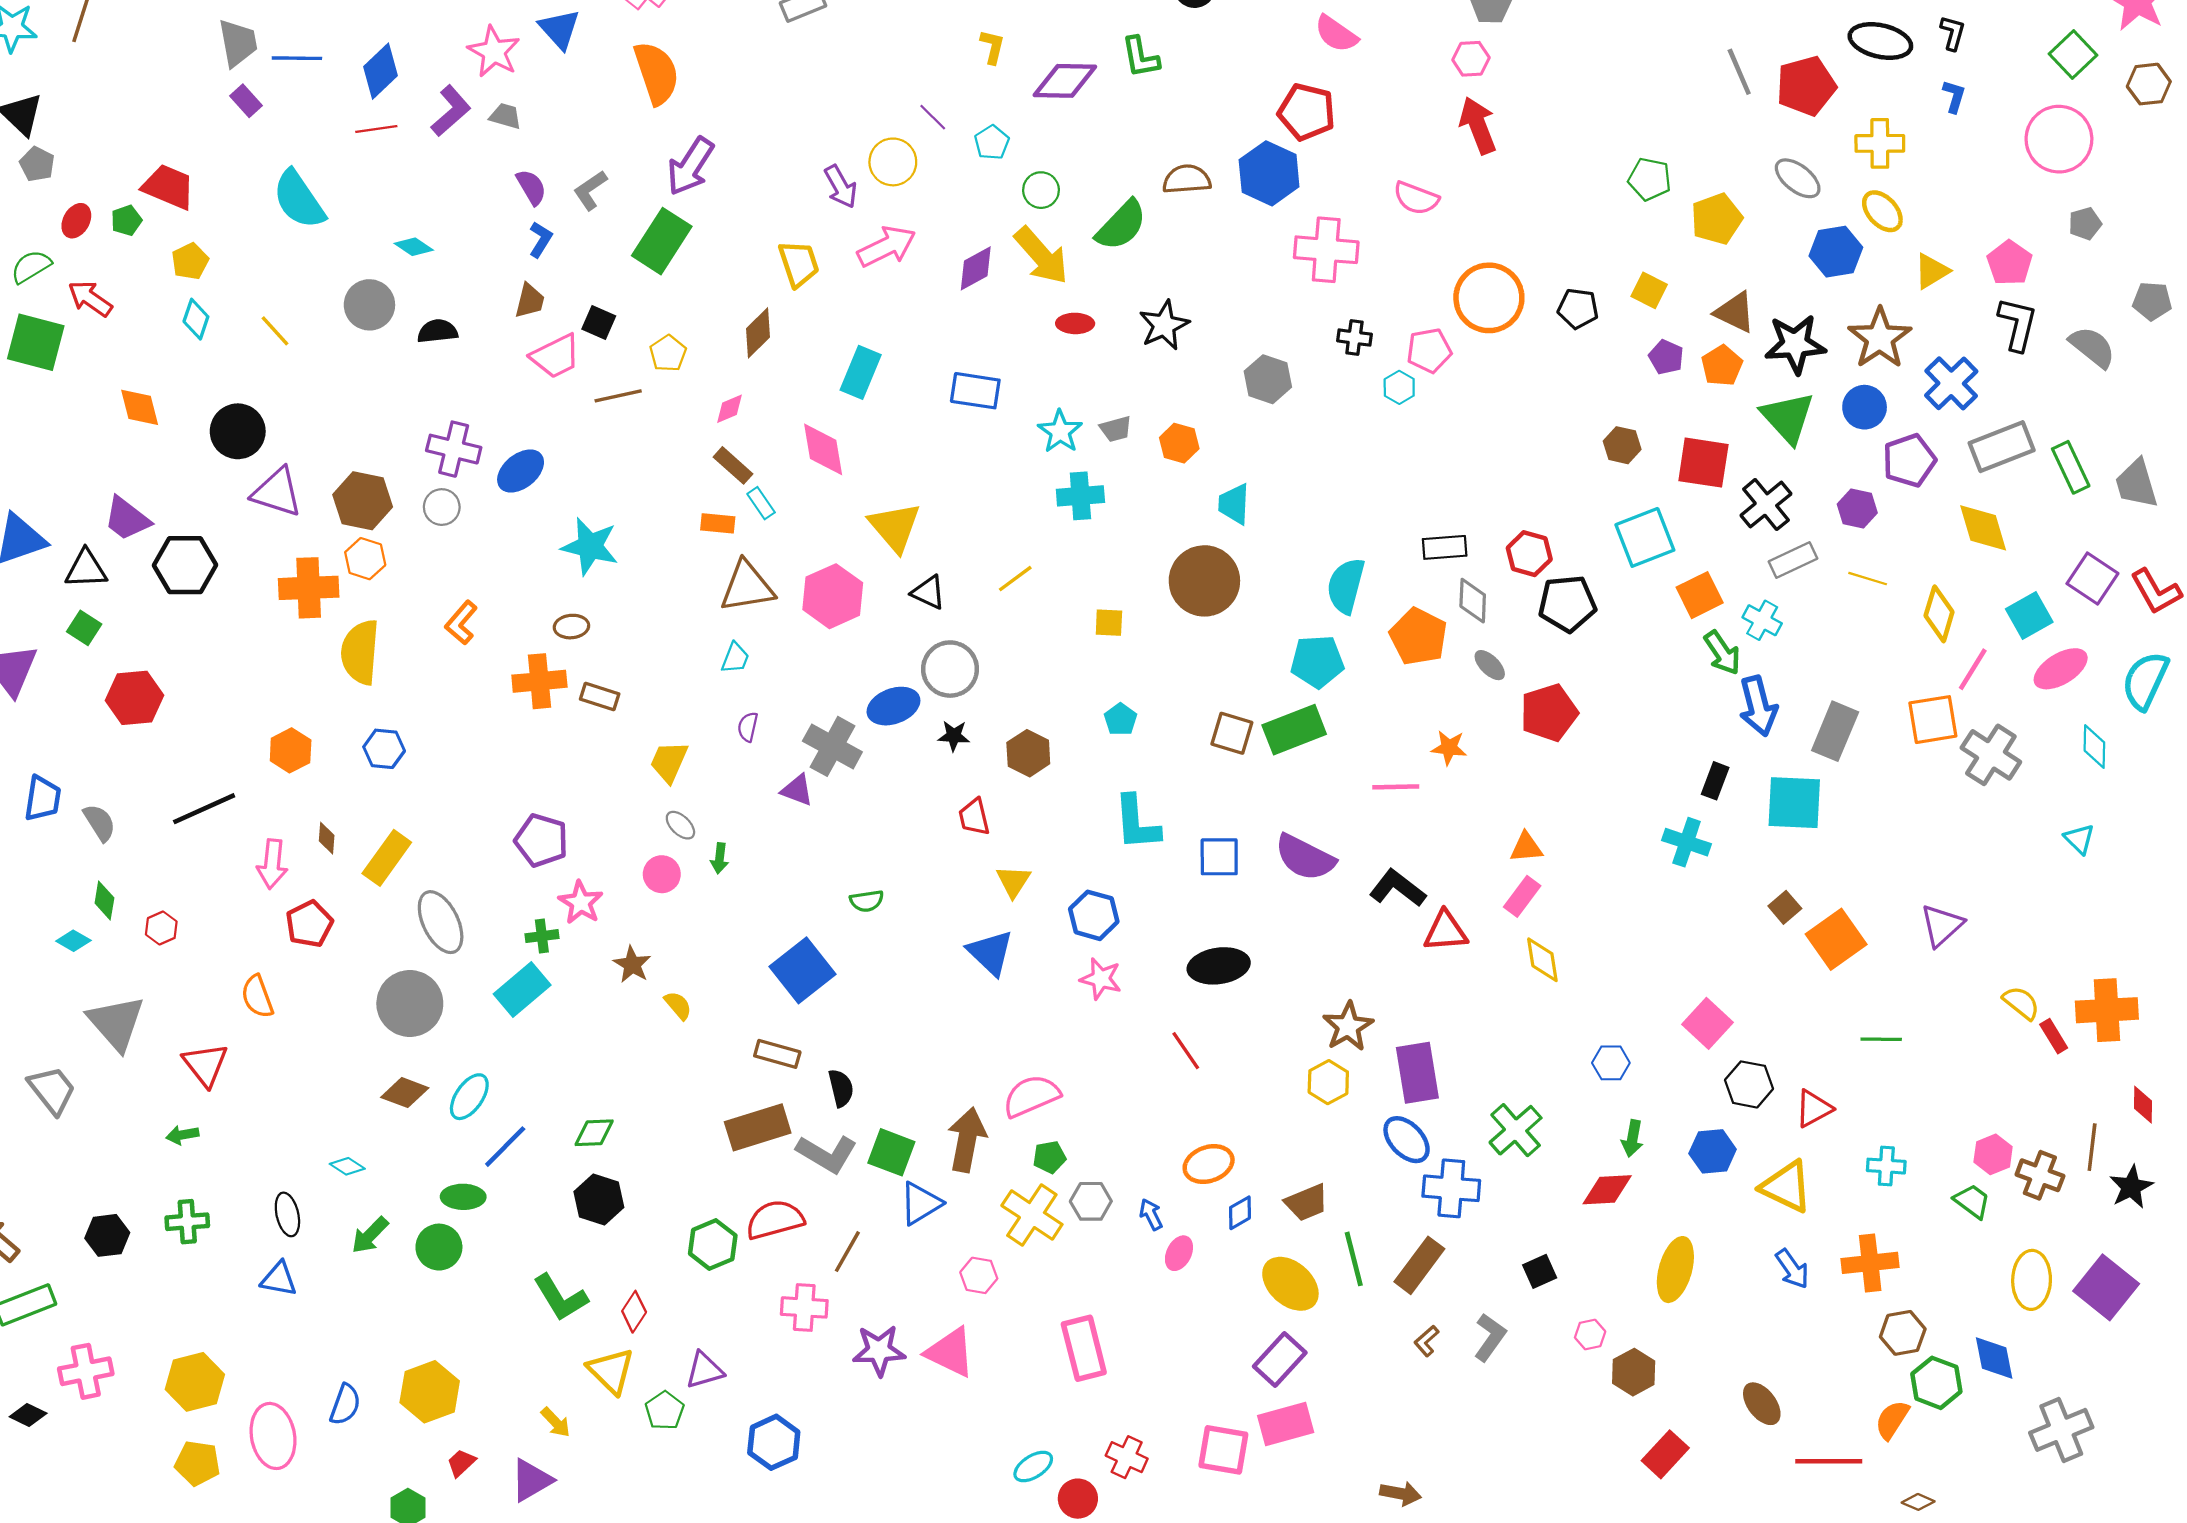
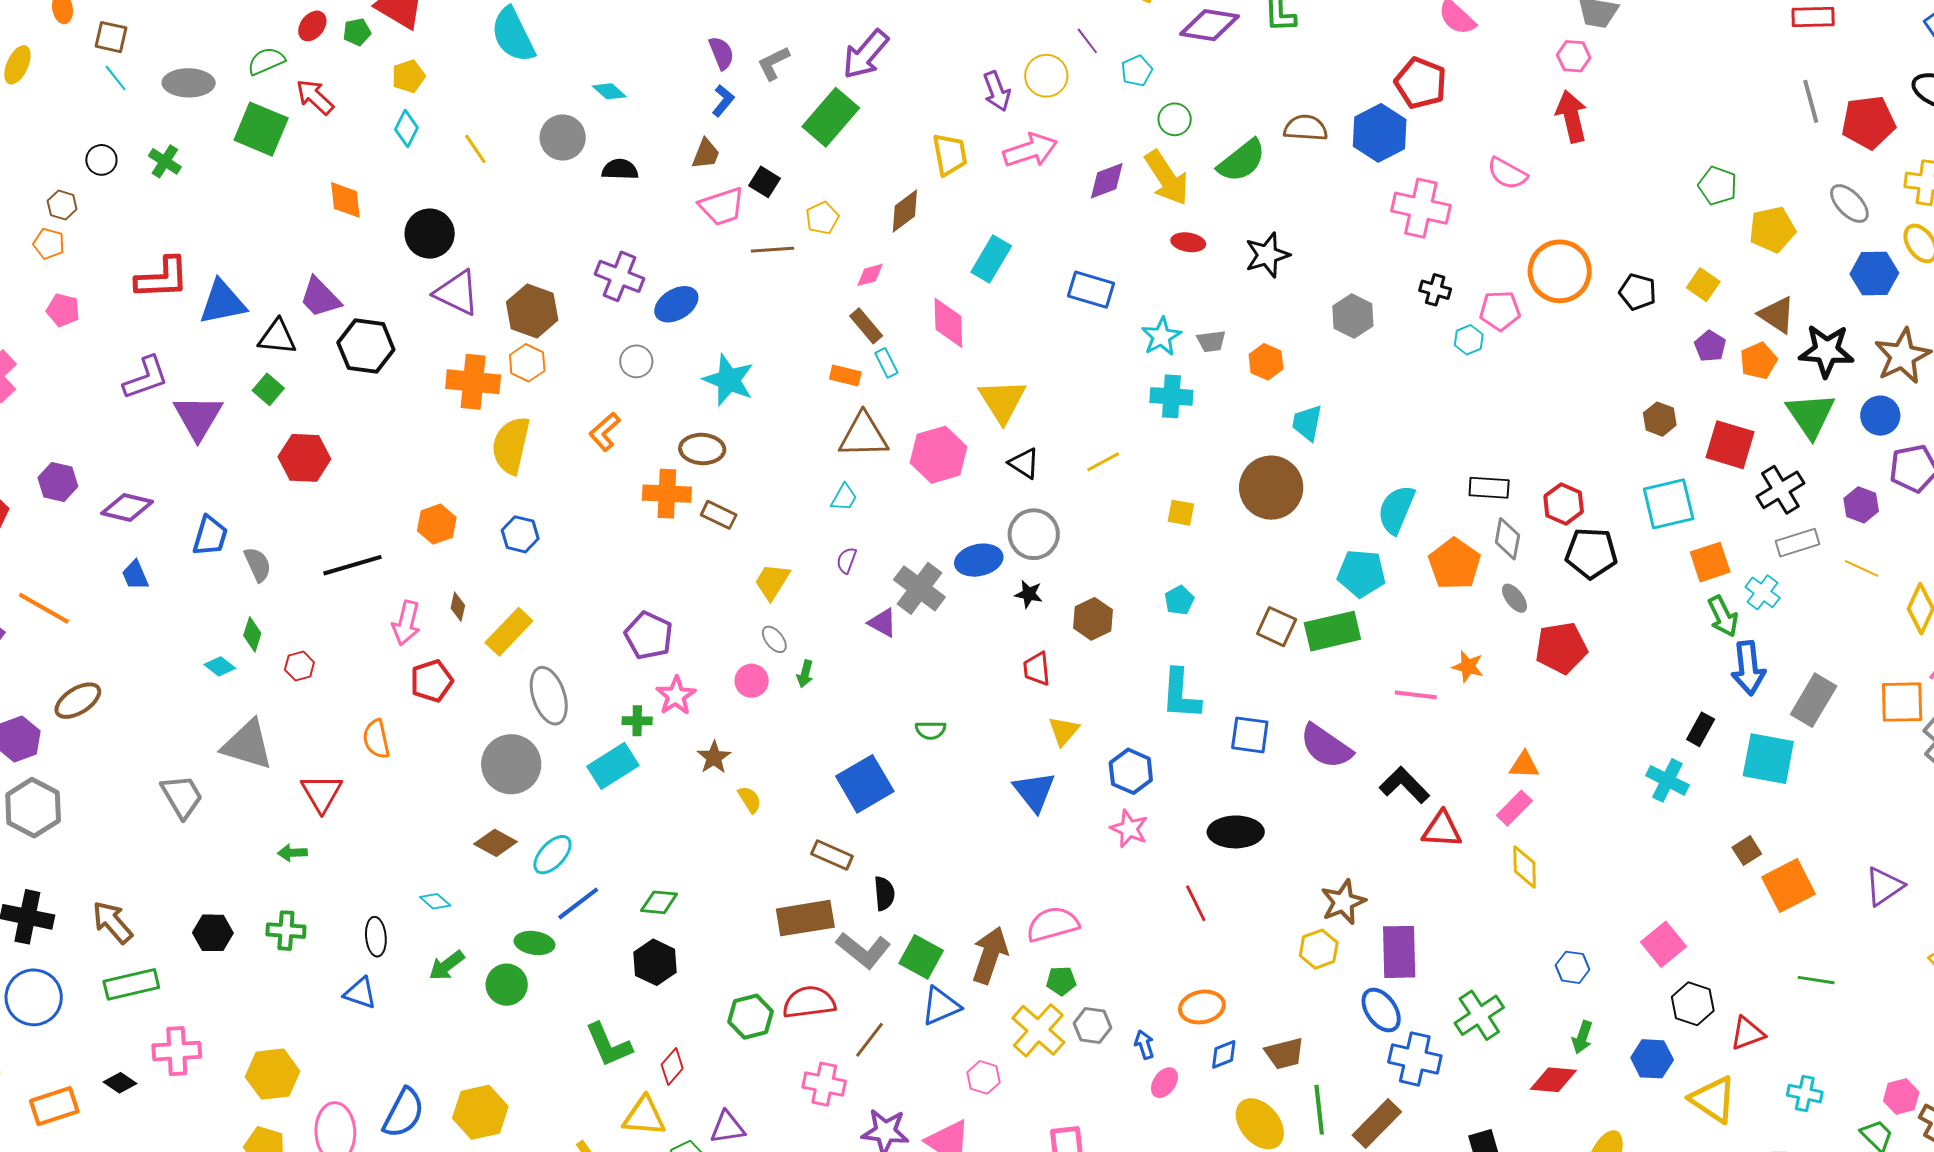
gray circle: (442, 507) -> (636, 361), moved
brown ellipse: (571, 627) -> (702, 449), size x1.4
gray triangle: (116, 1023) -> (247, 745), turned -40
yellow triangle: (611, 1371) -> (644, 1116), turned -48
blue semicircle: (345, 1404) -> (404, 1113), size x1.4

